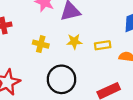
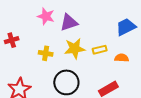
yellow star: (74, 41) -> (75, 49), size x1.5

